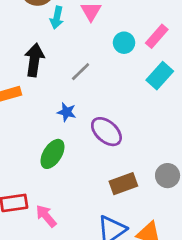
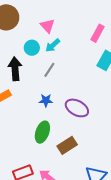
cyan arrow: (57, 18) -> (53, 45), moved, turned 49
cyan circle: (124, 43) -> (32, 48), moved
brown rectangle: (123, 184) -> (67, 145), moved

